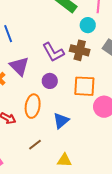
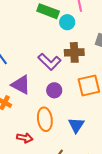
cyan circle: (88, 25) -> (67, 22), moved

